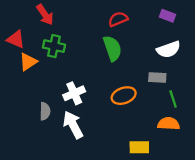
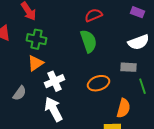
orange triangle: (28, 62) -> (36, 63), moved
gray semicircle: (45, 111) -> (20, 93), moved, turned 35
orange semicircle: (169, 124) -> (124, 108), moved, turned 102

